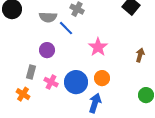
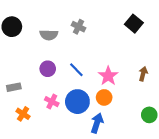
blue line: (66, 28) -> (76, 70), moved
pink star: (98, 47) -> (108, 76), moved
gray rectangle: (31, 72) -> (14, 87), moved, turned 64

